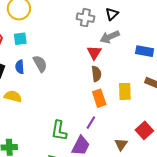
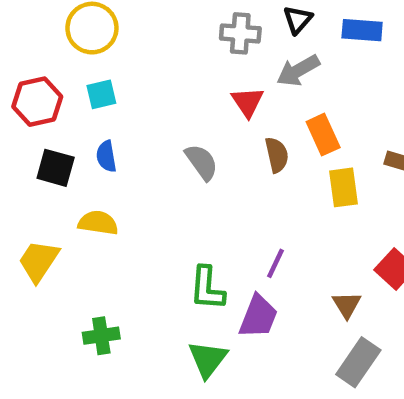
blue rectangle: (145, 51) -> (362, 30), moved
red triangle: (94, 53) -> (248, 102), moved
gray semicircle: (40, 64) -> (202, 162), moved
orange rectangle: (99, 98) -> (323, 135), moved

